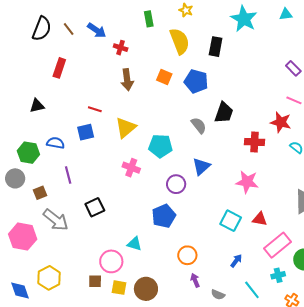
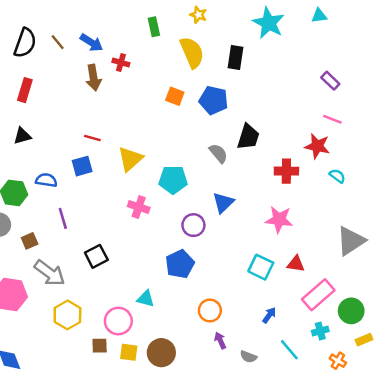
red rectangle: (59, 68) -> (25, 90), moved
brown arrow: (127, 80) -> (93, 78), moved
yellow hexagon: (49, 278) -> (67, 315), moved

